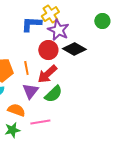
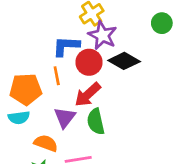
blue L-shape: (31, 24) -> (66, 46), moved
orange line: (26, 68) -> (57, 76), moved
green semicircle: (53, 94) -> (96, 122), turned 120

